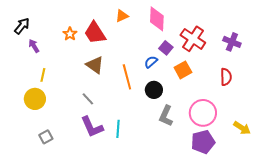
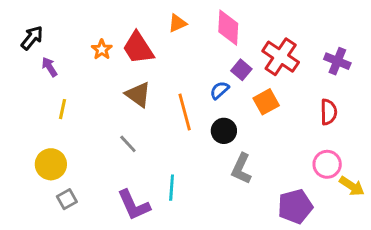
yellow circle: (35, 99) -> (51, 164), moved
pink circle: (203, 113) -> (327, 164), moved, size x0.7
purple L-shape: (92, 127) -> (134, 205), moved

